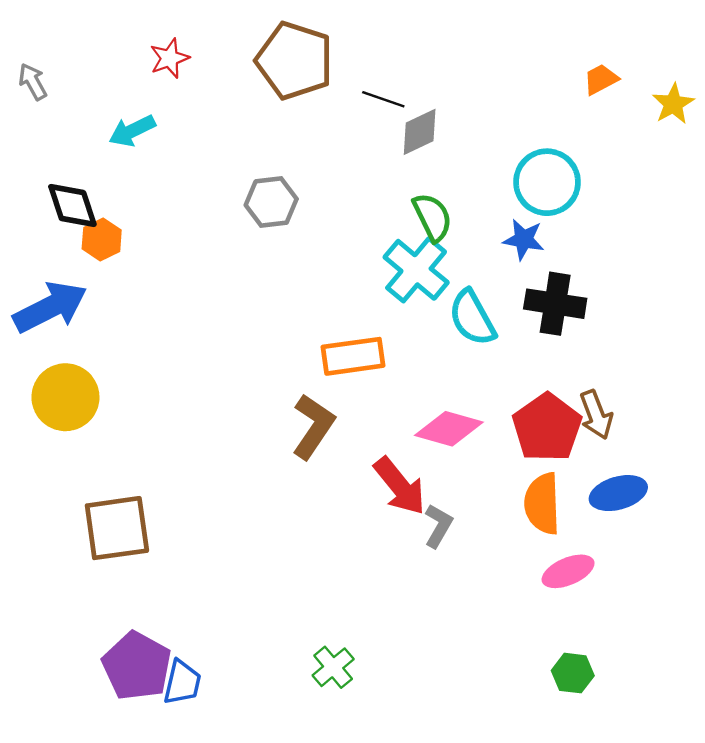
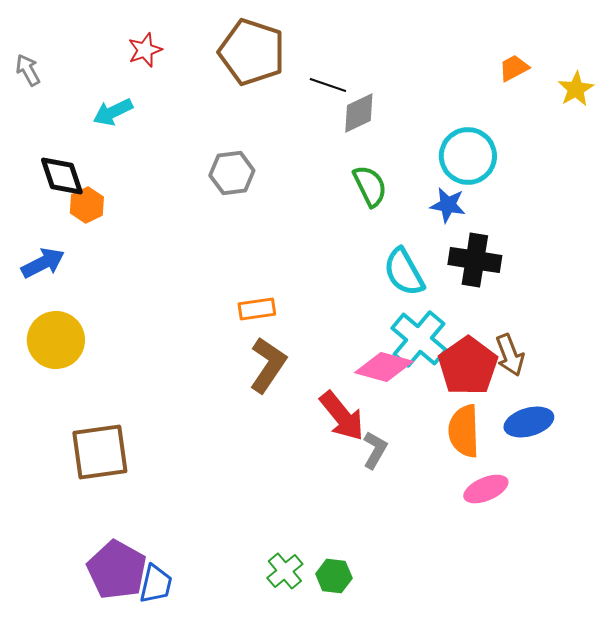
cyan cross: (416, 270) -> (419, 339), moved
blue arrow: (50, 307) -> (43, 263), size x0.7
orange rectangle: (353, 356) -> (257, 309), moved, size x0.7
green hexagon: (573, 673) -> (334, 576), moved

